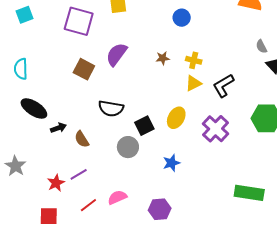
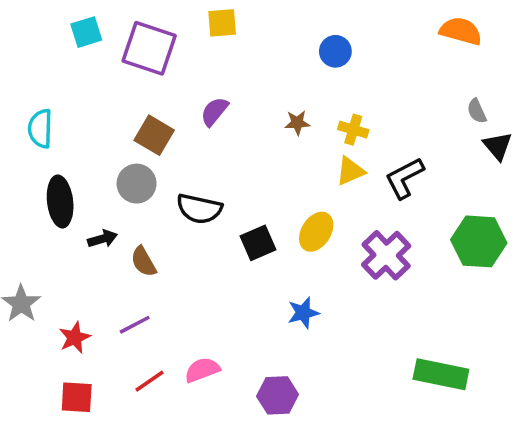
cyan square: (24, 15) -> (86, 32), moved
purple semicircle: (117, 54) -> (214, 111), size x0.7
black ellipse: (34, 108) -> (60, 201), turned 48
gray circle: (128, 147) -> (137, 184), moved
red star: (56, 183) -> (75, 338), moved

